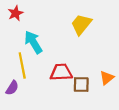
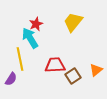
red star: (16, 13) -> (36, 24), moved
brown square: (81, 85) -> (73, 76), turned -35

